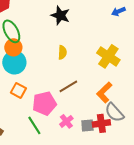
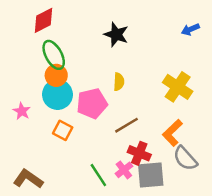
pink pentagon: (44, 103) -> (92, 103), moved
red cross: (101, 123) -> (139, 153), moved, turned 30
green line: (34, 125) -> (98, 175), moved
gray square: (87, 125) -> (151, 175), size x1.6

